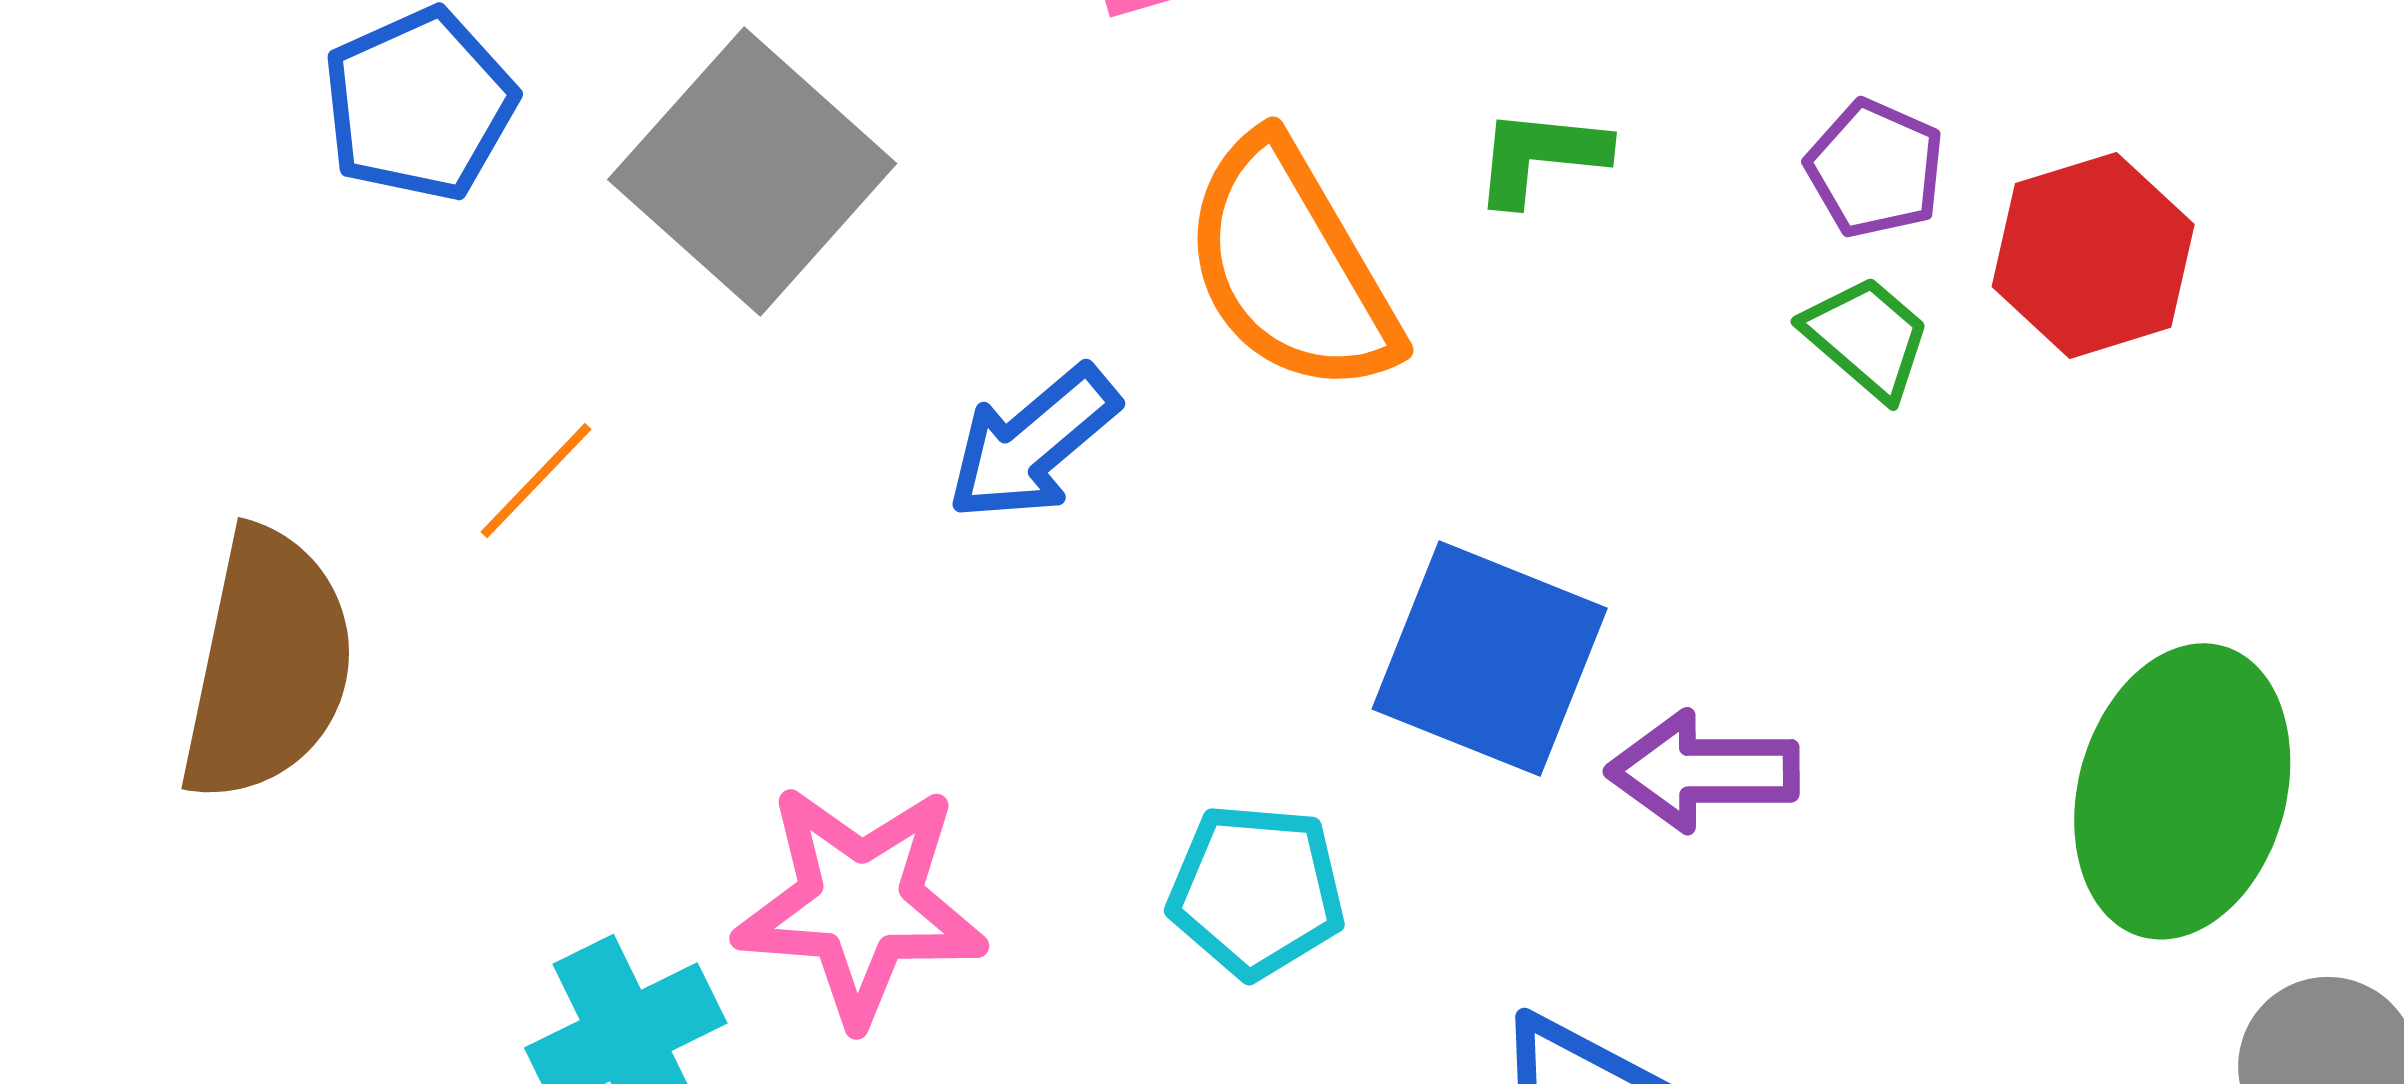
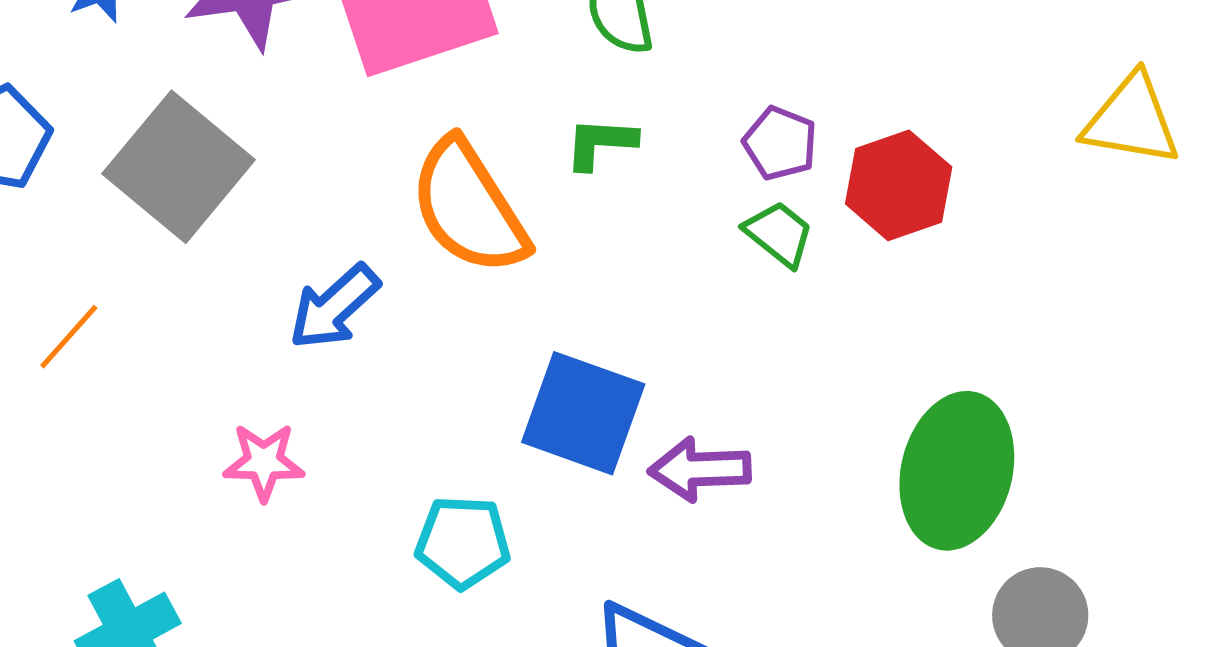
pink star: (860, 904) -> (264, 462), moved, size x0.6

